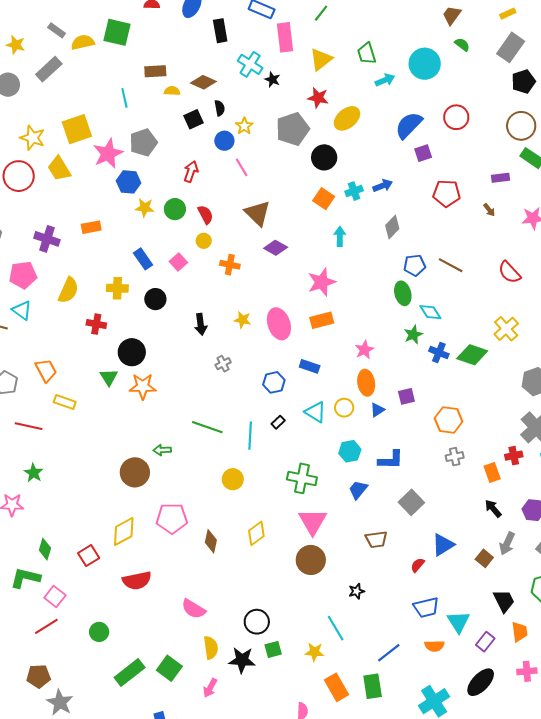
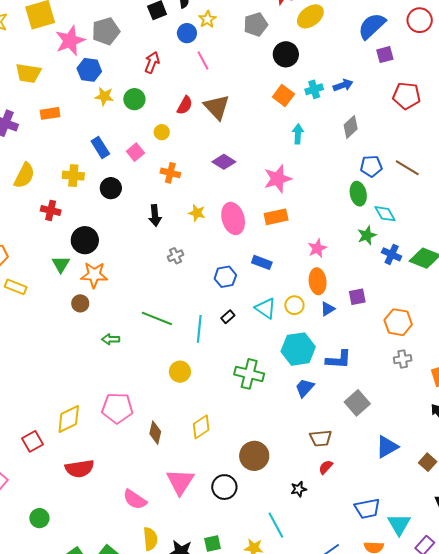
gray pentagon: (293, 129) -> (256, 24), size x0.7
yellow trapezoid: (59, 169) -> (28, 73), moved, turned -52
red semicircle: (206, 215) -> (185, 105), moved, turned 54
purple diamond: (276, 248) -> (224, 162), moved
orange cross: (230, 265) -> (170, 173), moved
cyan hexagon: (350, 451) -> (298, 349), size x1.5
brown circle: (135, 472) -> (80, 303), moved, size x0.6
pink triangle: (313, 522) -> (180, 482), moved
red semicircle: (418, 565) -> (326, 467), moved
black circle: (257, 622) -> (224, 487), moved

